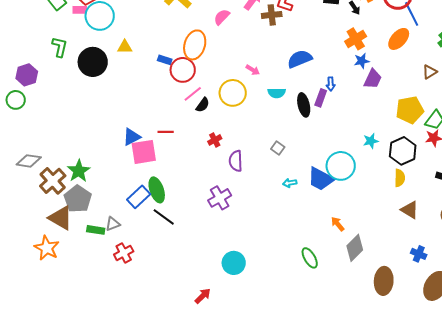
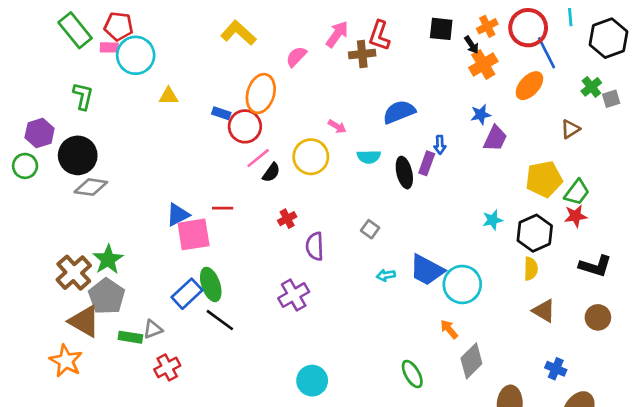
orange cross: (356, 39) -> (483, 65), moved
black circle: (93, 62) -> (78, 155), moved
gray diamond: (29, 161) -> (91, 187), moved
cyan circle: (341, 166) -> (462, 284), moved

